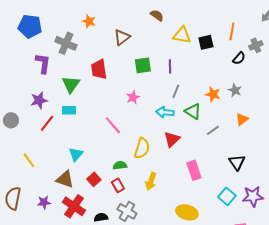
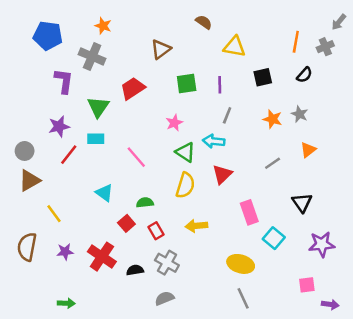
orange star: (89, 21) -> (103, 26), moved
black square: (206, 42) -> (263, 77), moved
gray cross: (256, 45) -> (325, 47), moved
red trapezoid: (99, 69) -> (133, 88), turned 65
green triangle: (193, 111) -> (185, 152), moved
pink line: (113, 125) -> (136, 157), moved
cyan triangle: (76, 154) -> (104, 193), turned -35
yellow line: (29, 160) -> (54, 214), moved
green semicircle: (120, 165) -> (145, 203), moved
brown triangle: (65, 179) -> (29, 180), moved, turned -48
yellow arrow: (151, 181) -> (196, 226), turned 66
cyan square: (227, 196) -> (274, 238), moved

